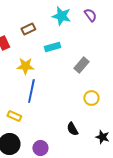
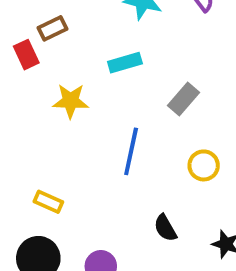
brown rectangle: (28, 29) -> (52, 28), moved
blue line: (31, 91) -> (131, 151), moved

